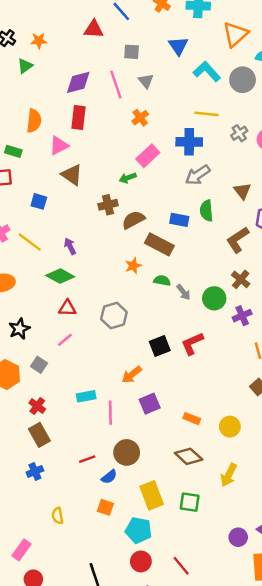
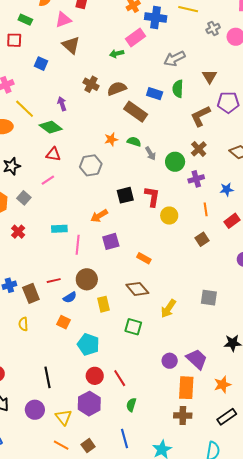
blue cross: (189, 142) -> (156, 18), moved
brown cross: (108, 205) -> (91, 84), moved, turned 35
yellow line: (30, 242) -> (25, 109), moved
orange star: (133, 266) -> (111, 139), moved
red L-shape: (192, 344) -> (152, 197), turned 115
yellow circle: (230, 427) -> (169, 216), moved
brown rectangle: (39, 435) -> (31, 293), moved
yellow rectangle: (152, 495) -> (103, 304), moved, size x0.7
red circle: (141, 561) -> (95, 376), moved

